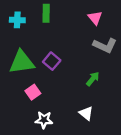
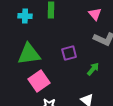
purple square: (52, 61) -> (69, 53), moved, turned 35
pink square: (33, 92) -> (39, 81), size x1.5

